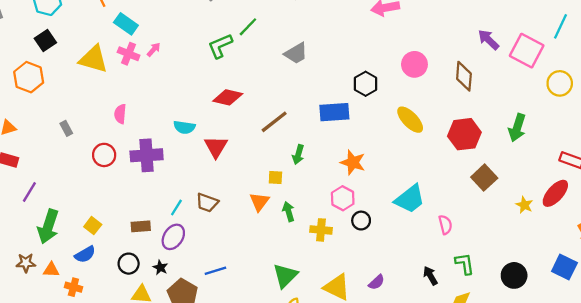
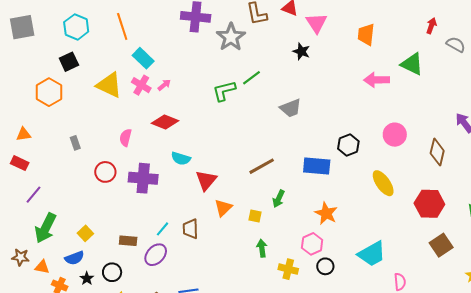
red diamond: (228, 97) -> (165, 122), moved
orange triangle: (259, 202) -> (223, 208), moved
brown trapezoid: (207, 203) -> (191, 229), turned 60
black star: (160, 268) -> (87, 278), moved

